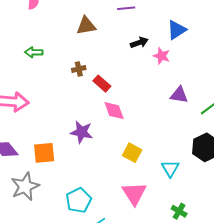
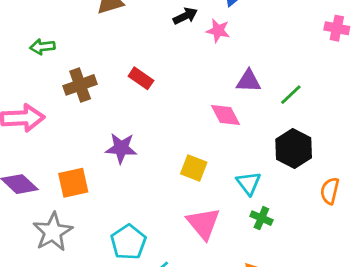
brown cross: (79, 69) -> (80, 85), moved, size x1.6
pink diamond: (114, 111) -> (226, 115), moved
green cross: (179, 211) -> (261, 218), moved

